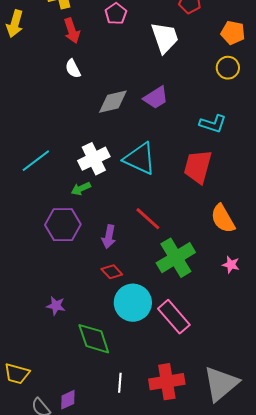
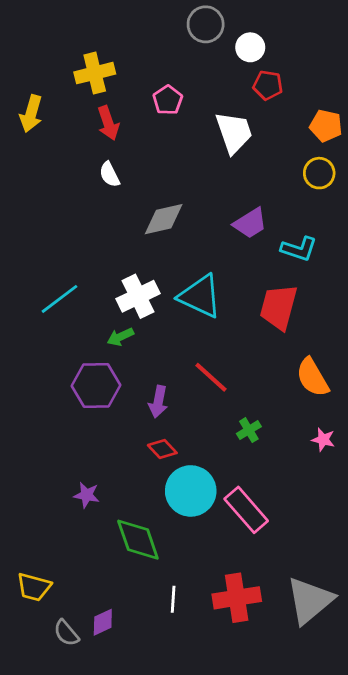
purple trapezoid: (156, 98) -> (250, 223), moved
green cross: (176, 258) -> (249, 430), size x0.5

